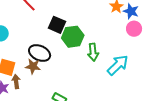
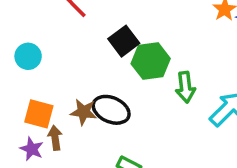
black square: (57, 25) -> (124, 41), turned 30
black ellipse: (40, 53) -> (111, 110), moved

